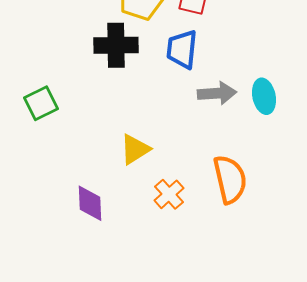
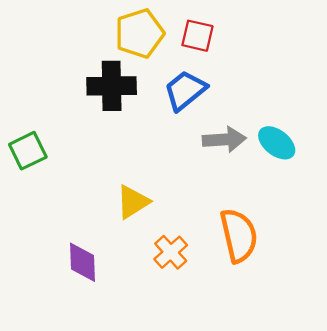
blue trapezoid: (182, 49) -> (185, 90), turned 45
cyan ellipse: (264, 96) -> (277, 143), turned -40

